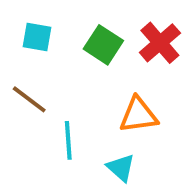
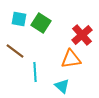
red cross: (160, 43) -> (82, 35), moved
green square: (103, 45) -> (41, 23), moved

